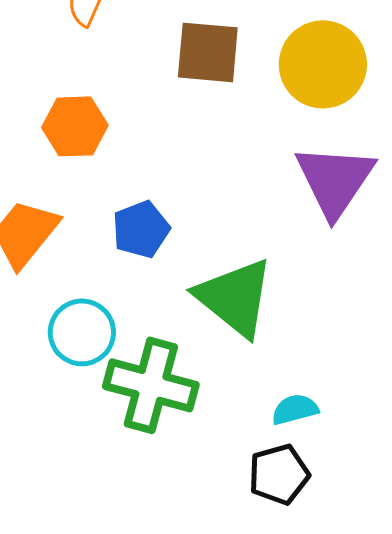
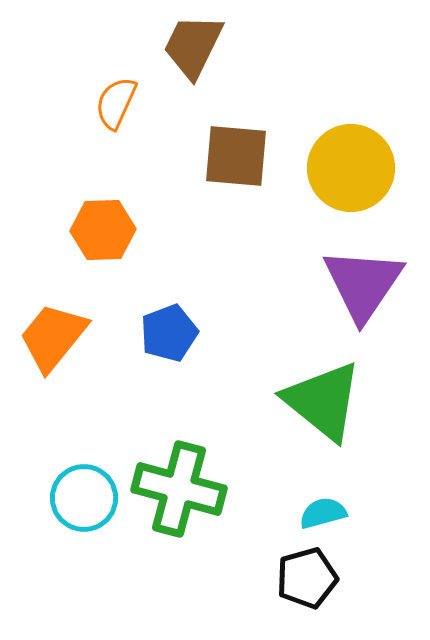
green triangle: (235, 297) -> (323, 401), moved
cyan circle: (82, 332) -> (84, 498), moved

